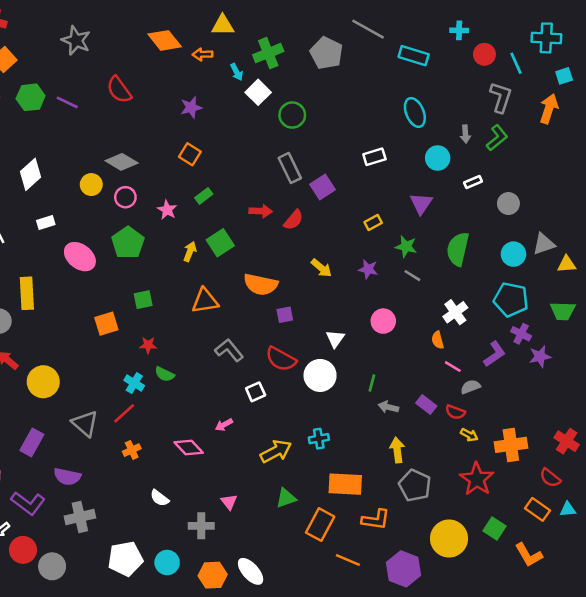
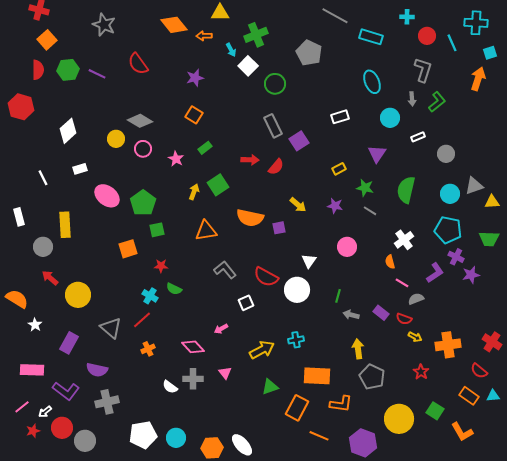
gray pentagon: (326, 53) -> (309, 53), moved
gray L-shape: (501, 97) -> (423, 70), moved
green pentagon: (128, 243) -> (143, 203), moved
purple square: (285, 315) -> (279, 228), moved
red star: (477, 479) -> (421, 372), size x0.6
pink triangle: (229, 502) -> (225, 373), moved
gray cross: (201, 526) -> (193, 379), moved

